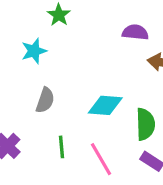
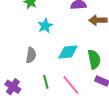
cyan star: (34, 51) -> (45, 26), moved

